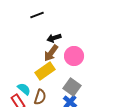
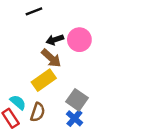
brown arrow: (51, 53) -> (51, 58), turned -84
pink circle: (74, 56) -> (79, 40), moved

